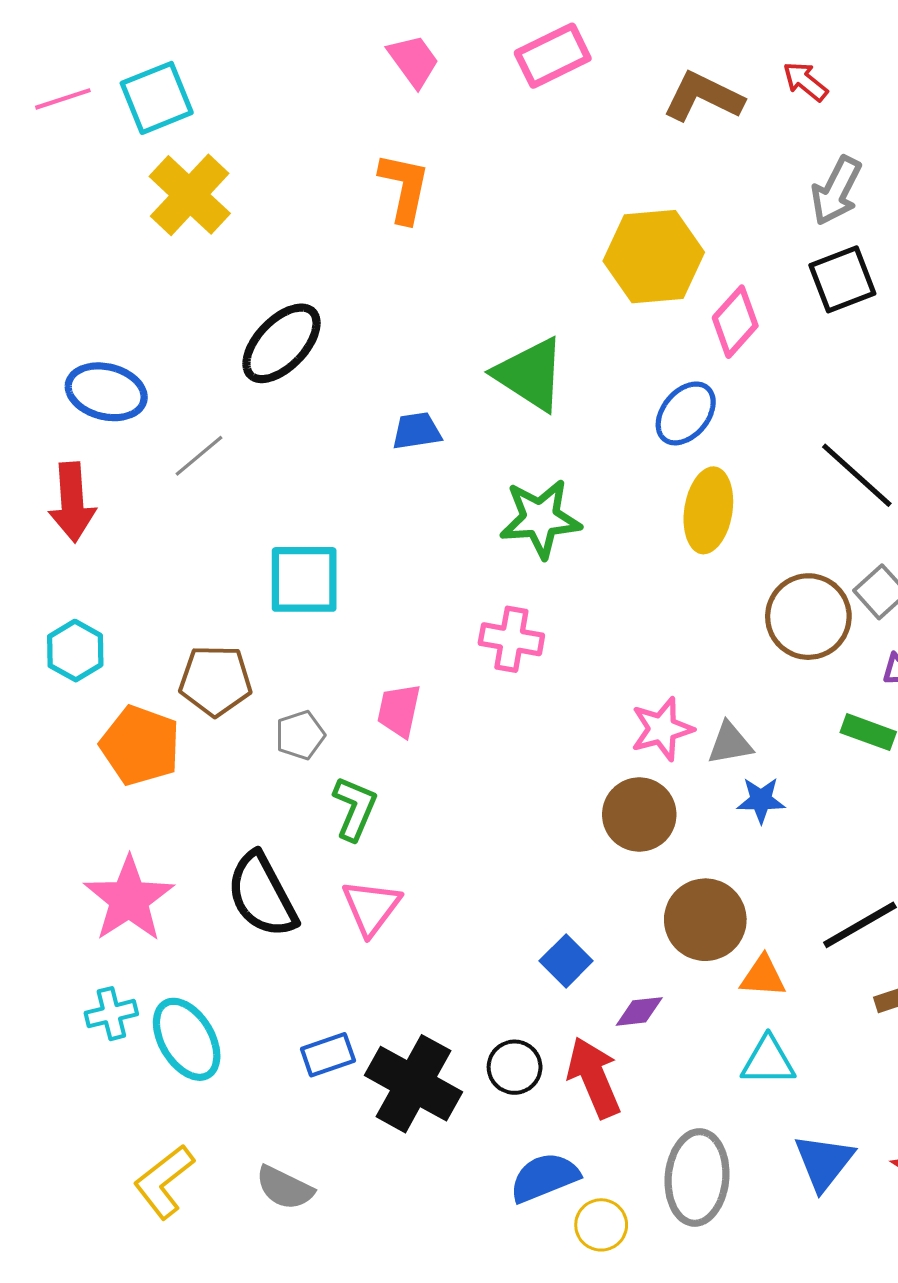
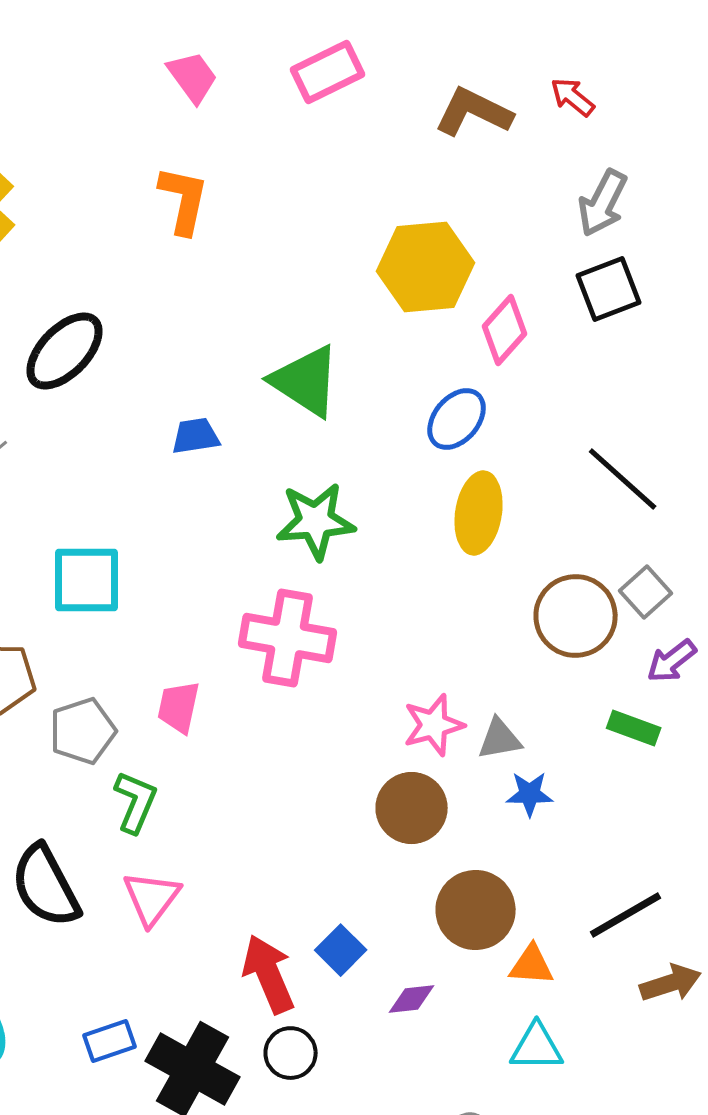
pink cross: (511, 639) -> (288, 638), size x1.5
gray pentagon: (300, 735) -> (83, 731), size x1.4
red arrow: (594, 1077) -> (269, 974), moved

